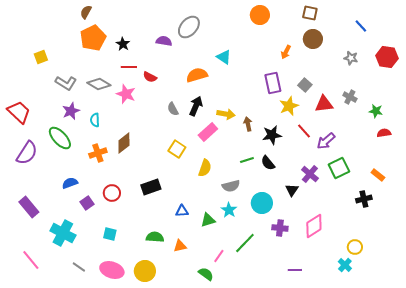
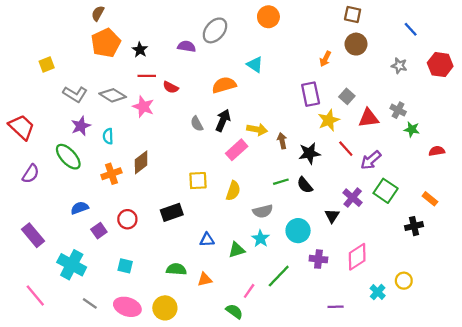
orange circle: (260, 15) -> (268, 17), moved
green star: (376, 111) -> (412, 129), moved
yellow square: (177, 149) -> (198, 181), moved, turned -36
purple semicircle: (27, 153) -> (31, 174), size x0.7
green square: (339, 168) -> (386, 191), turned -30
cyan cross: (345, 265) -> (378, 292), moved

